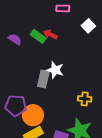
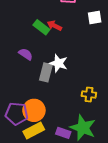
white square: (88, 26) -> (95, 18), turned 32
purple semicircle: (15, 39) -> (26, 54), moved
purple pentagon: (16, 106) -> (17, 114), moved

